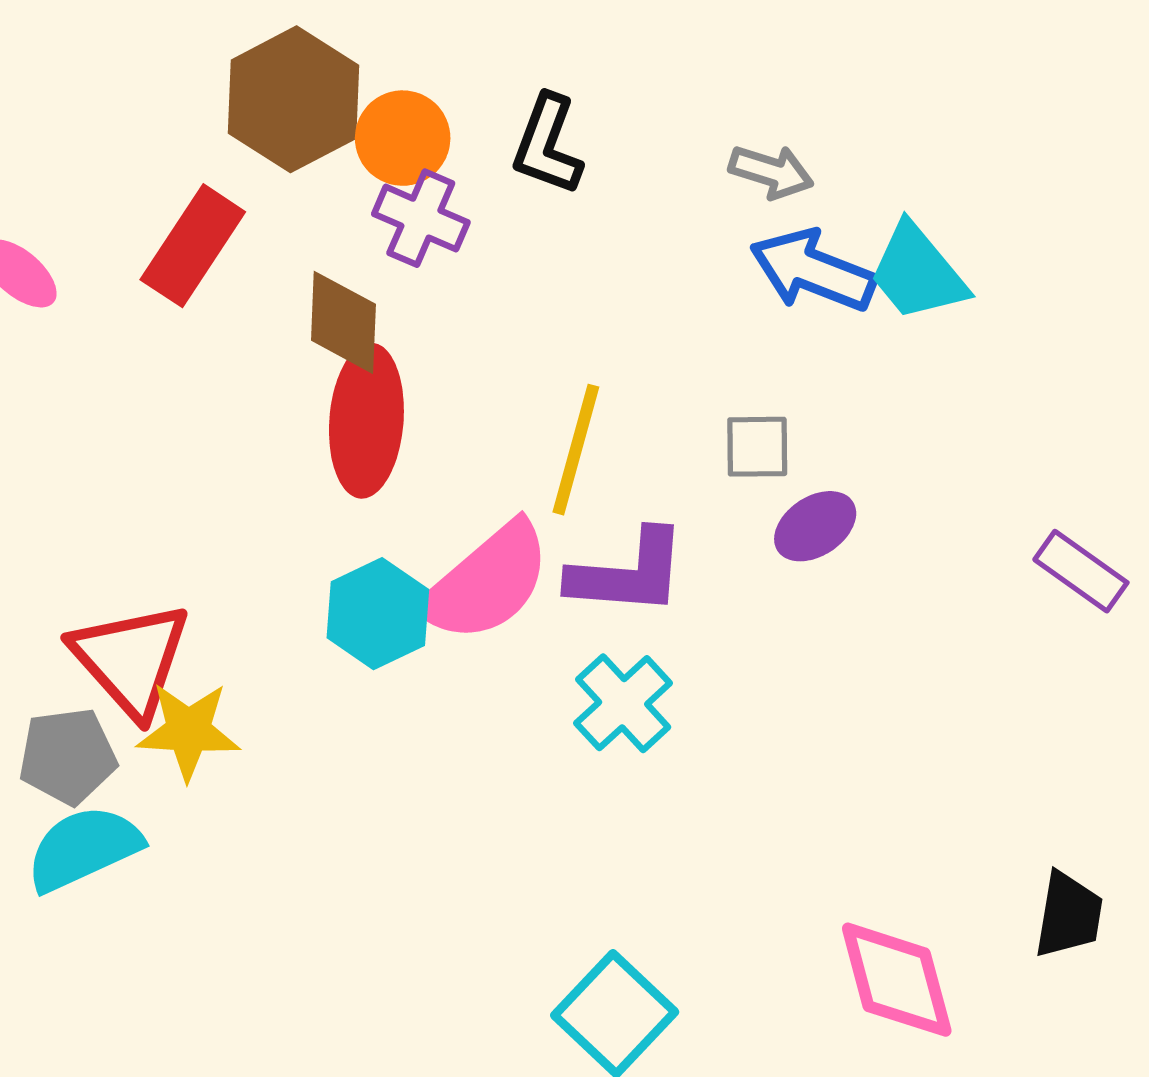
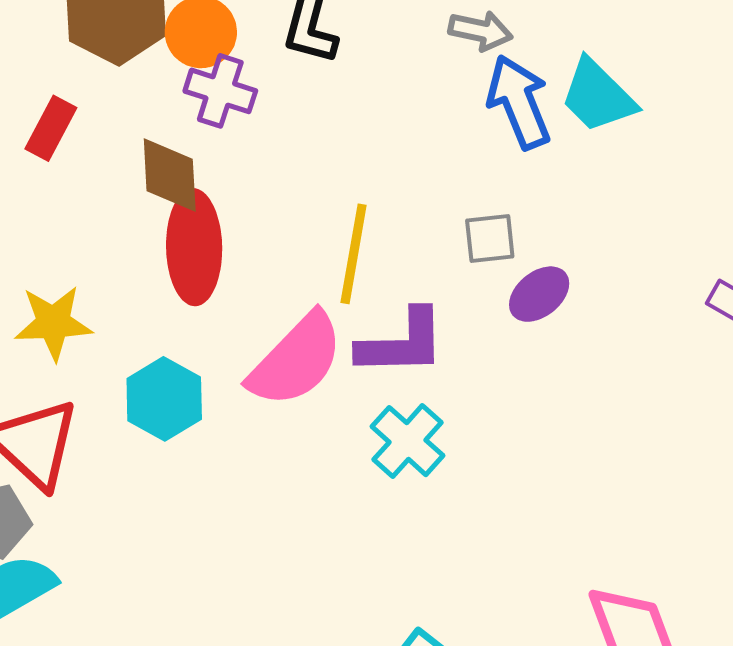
red rectangle: (193, 246) -> (51, 128), size x0.7
blue arrow: (813, 271) -> (519, 102), turned 52
cyan hexagon: (378, 614) -> (164, 399), moved
yellow star: (188, 731) -> (53, 323), moved

